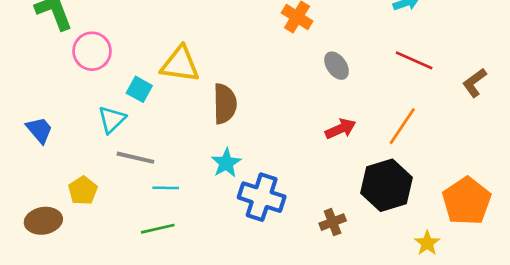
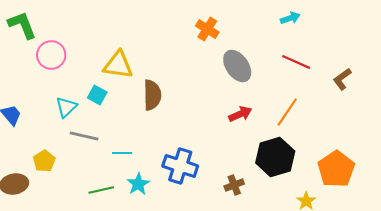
gray ellipse: (337, 66) -> (237, 66), size x1.5
cyan square: (139, 89) -> (97, 95), moved
cyan star: (226, 163) -> (138, 184), moved
cyan line: (166, 188) -> (122, 153), moved

